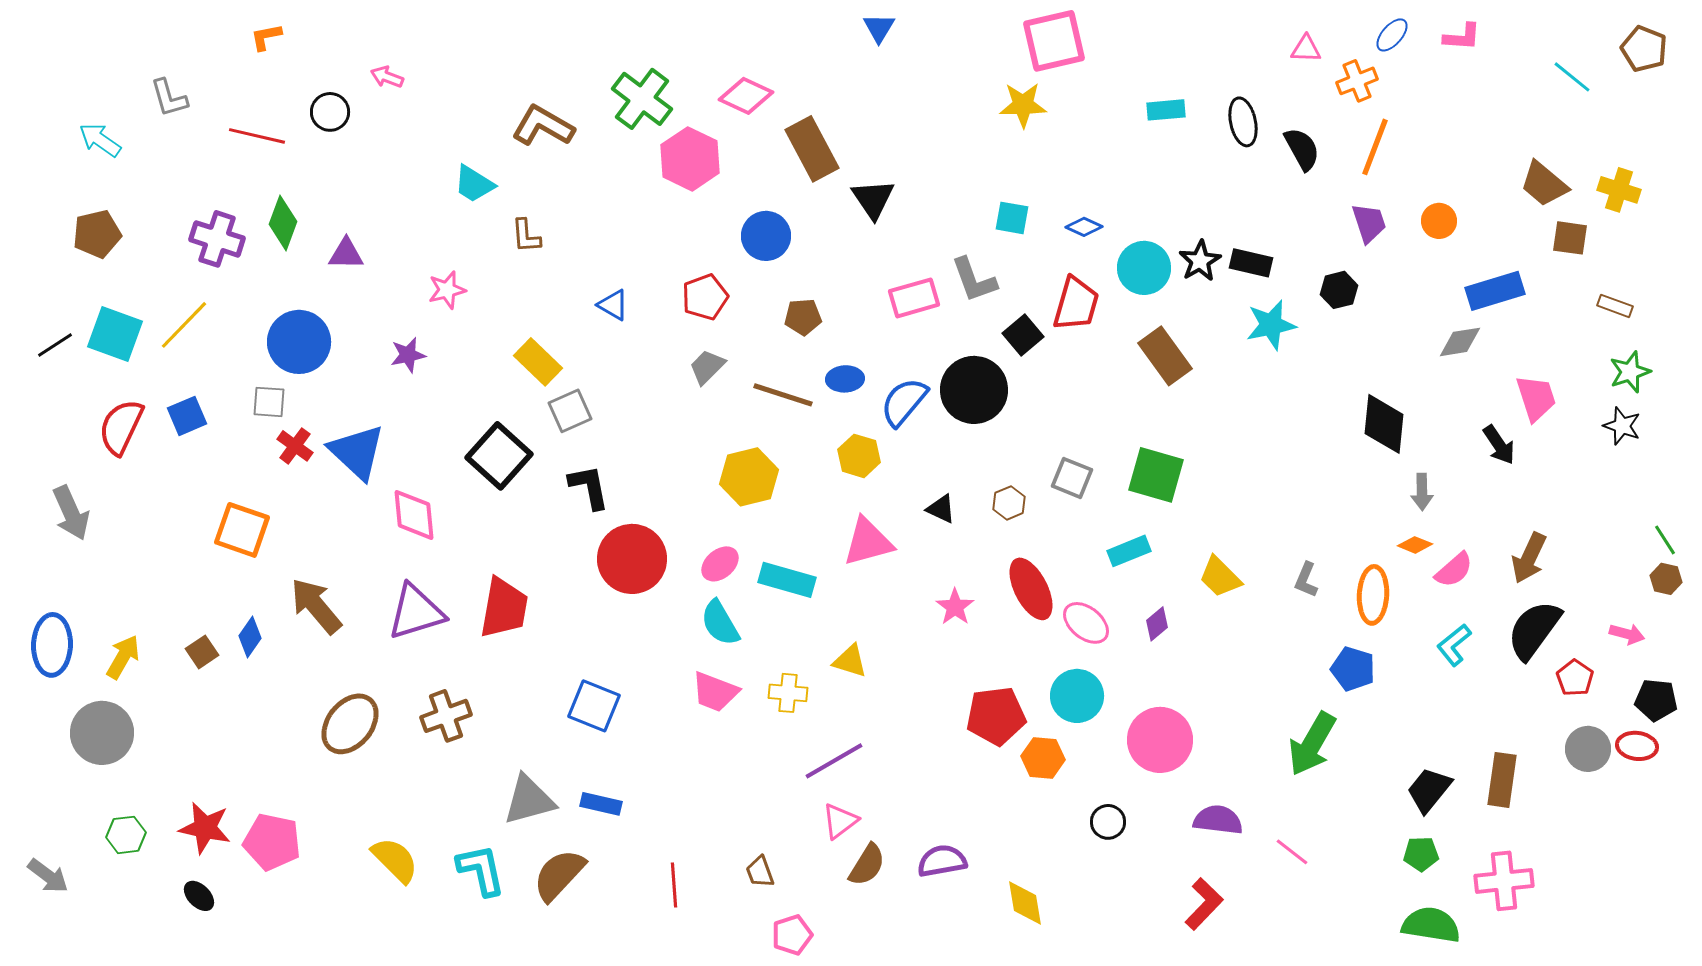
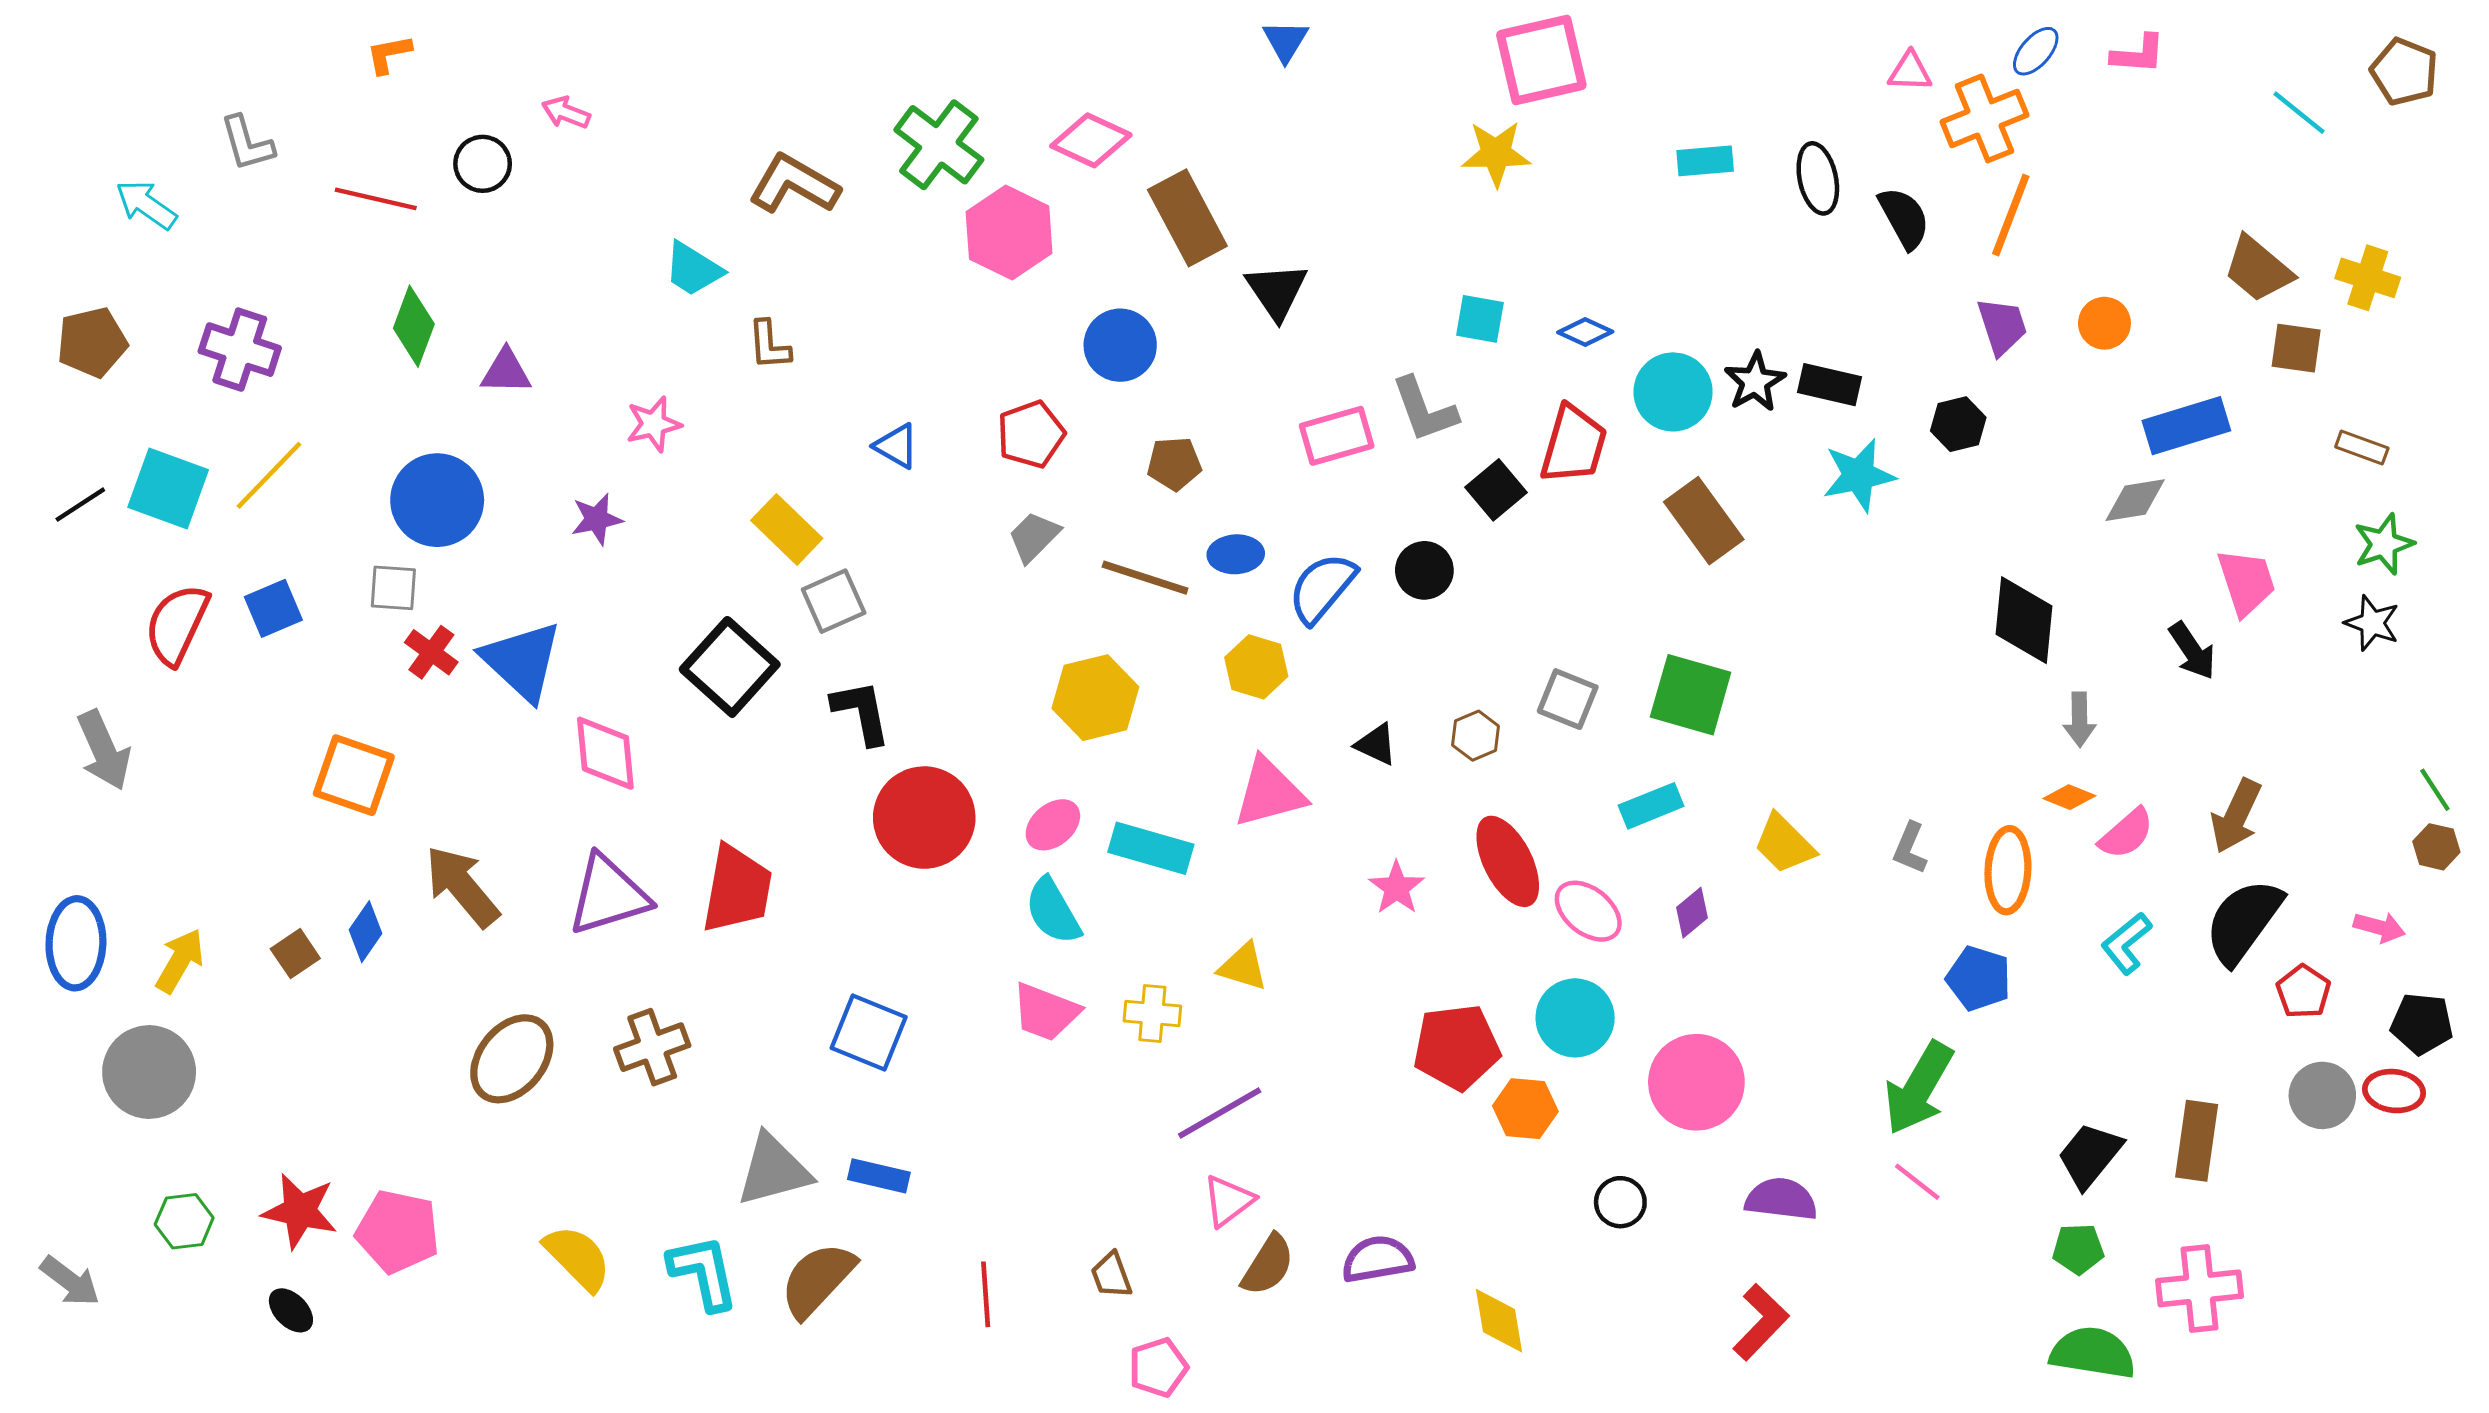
orange cross: (1357, 81) -> (1985, 118), size x1.4
brown pentagon: (97, 234) -> (92, 342), moved
purple cross: (217, 239) -> (240, 350), moved
black circle: (974, 390) -> (1424, 570), size x0.6
pink line: (1292, 852) -> (1917, 1182), moved

